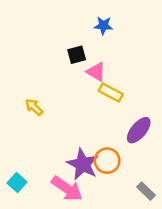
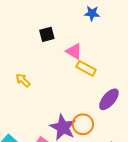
blue star: (103, 26) -> (92, 13), moved
black square: (77, 55) -> (47, 34), moved

